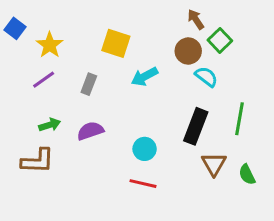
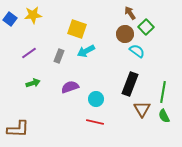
yellow star: (50, 45) -> (33, 15), moved, turned 30
cyan arrow: (145, 77) -> (86, 51), moved
green line: (239, 119) -> (163, 92), moved
purple semicircle: (90, 131) -> (70, 87), moved
brown L-shape: (38, 161) -> (18, 129), moved

